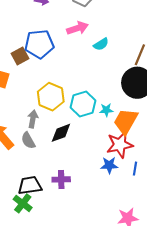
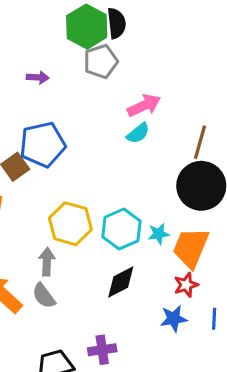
pink arrow: (77, 28) -> (144, 105), moved
black diamond: (61, 133) -> (121, 282), moved
red star: (120, 145) -> (186, 285), size x0.6

